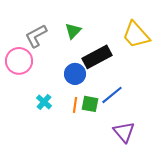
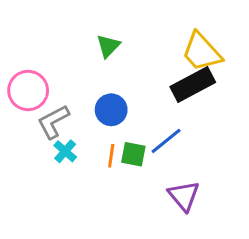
gray L-shape: (36, 36) -> (53, 122), moved
black rectangle: (97, 57) -> (193, 85), moved

